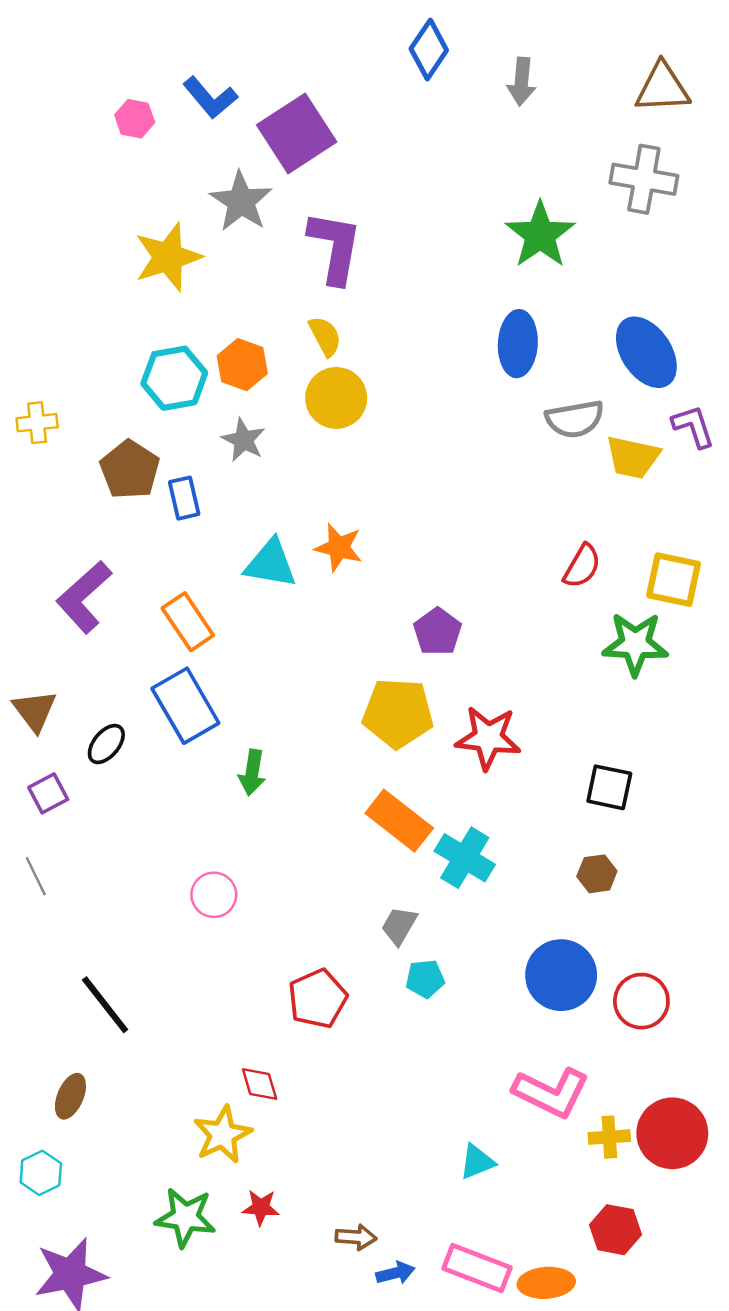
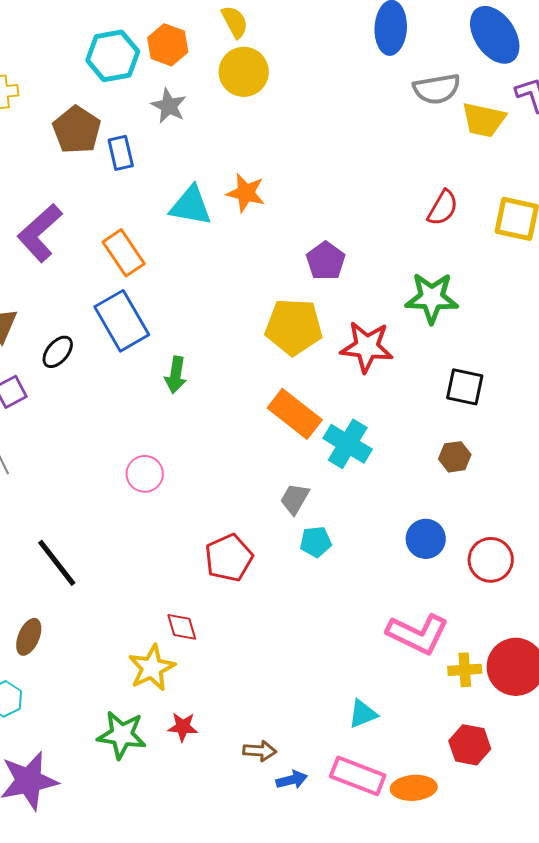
green star: (635, 644) -> (432, 298), moved
blue circle: (561, 975) -> (426, 539), size x0.7
cyan triangle: (477, 1162) -> (363, 714), moved

